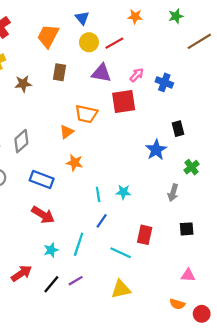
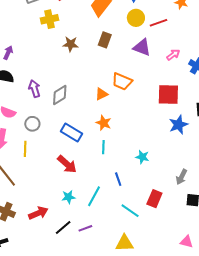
red square: (124, 102) -> (168, 94), moved
gray arrow: (173, 193) -> (182, 177), moved
cyan line: (98, 194) -> (103, 147), moved
blue line: (102, 221) -> (118, 179), turned -64

